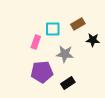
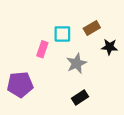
gray star: (65, 54) -> (77, 63), turned -30
purple pentagon: (42, 72) -> (20, 85), moved

